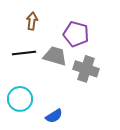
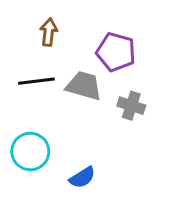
gray cross: (86, 69) -> (131, 106), size x0.7

